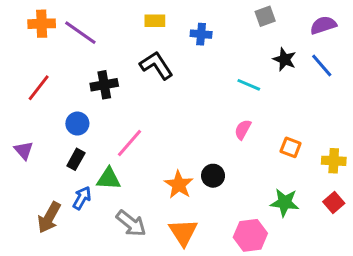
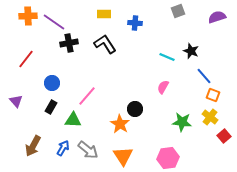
black star: (285, 59) -> (191, 51), moved
blue line: (322, 65) -> (204, 76), moved
black cross: (104, 85) -> (69, 43), moved
orange square: (291, 147) -> (213, 95), moved
yellow cross: (334, 161) -> (210, 117), moved, turned 35
black circle: (213, 176) -> (135, 109), moved
blue arrow: (82, 198) -> (63, 148), moved
green star: (285, 203) -> (182, 122), moved

